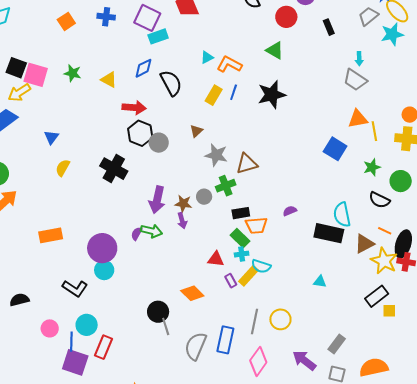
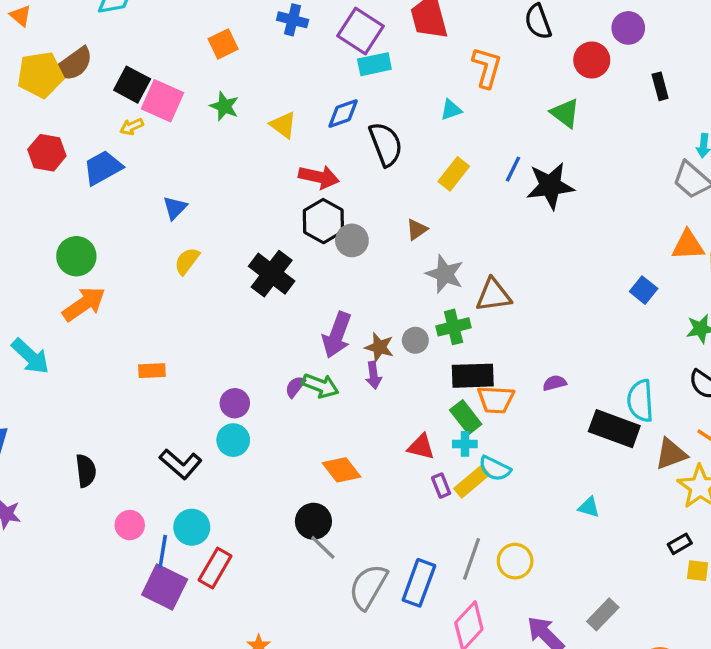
orange square: (66, 21) -> (223, 44), moved
orange L-shape: (229, 64) -> (487, 67), moved, turned 70
blue line: (234, 92) -> (513, 169), moved
yellow arrow: (19, 93) -> (132, 127), size x0.6
blue square: (335, 149) -> (644, 290), size x0.7
black rectangle: (241, 213) -> (473, 376), size x1.4
orange rectangle: (51, 235) -> (152, 371), size x0.7
purple circle: (102, 248) -> (235, 403), size x0.6
orange diamond: (192, 293) -> (342, 470), moved
black rectangle: (377, 296) -> (680, 544), size x0.6
black semicircle: (19, 300) -> (86, 471), turned 90
gray line: (166, 326) -> (323, 547), turned -36

